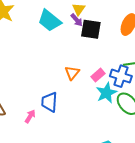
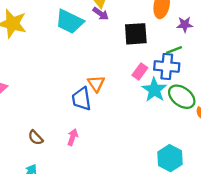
black square: (91, 29) -> (136, 34), moved
orange triangle: (72, 73) -> (96, 84), moved
blue trapezoid: (49, 102) -> (82, 99), moved

